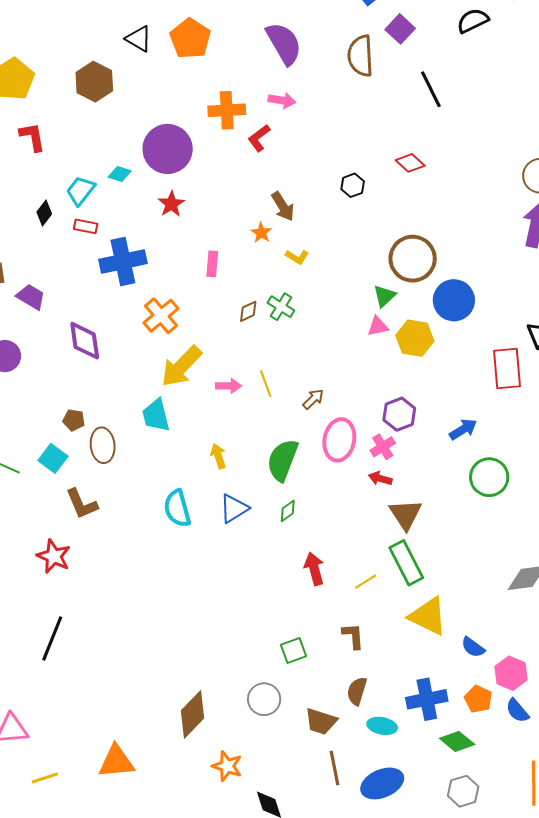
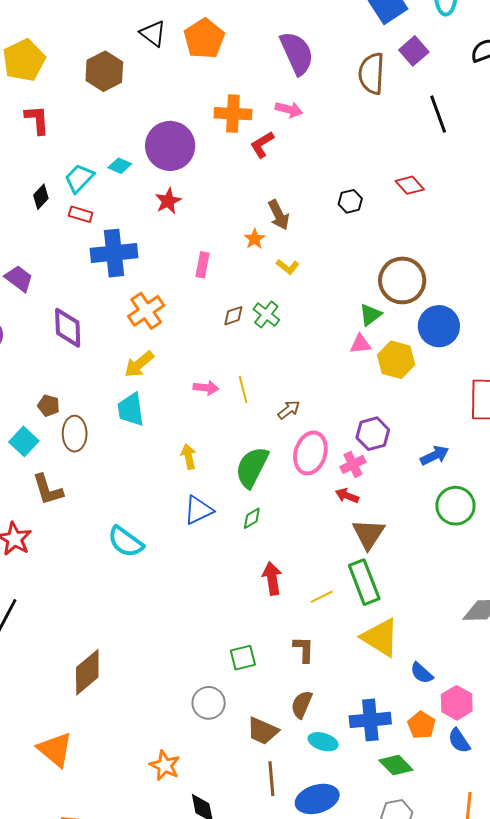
yellow arrow: (181, 366) -> (139, 364), moved, size x0.7
cyan semicircle: (177, 508) -> (126, 542), moved, turned -45
brown diamond: (192, 714) -> (87, 672), moved
orange triangle: (116, 762) -> (55, 750), turned 39

